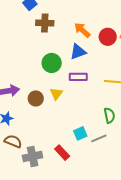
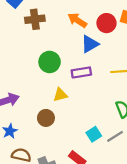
blue triangle: (78, 52) -> (90, 44), moved
yellow triangle: (56, 94) -> (60, 95), turned 48
brown circle: (36, 98) -> (46, 118), moved

